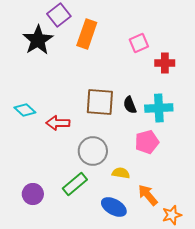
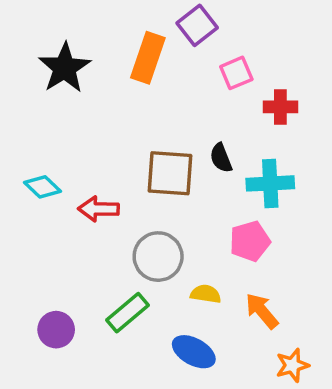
purple square: (59, 15) -> (197, 25), moved
black semicircle: (130, 105) -> (221, 158), moved
orange arrow: (148, 195) -> (262, 311), moved

